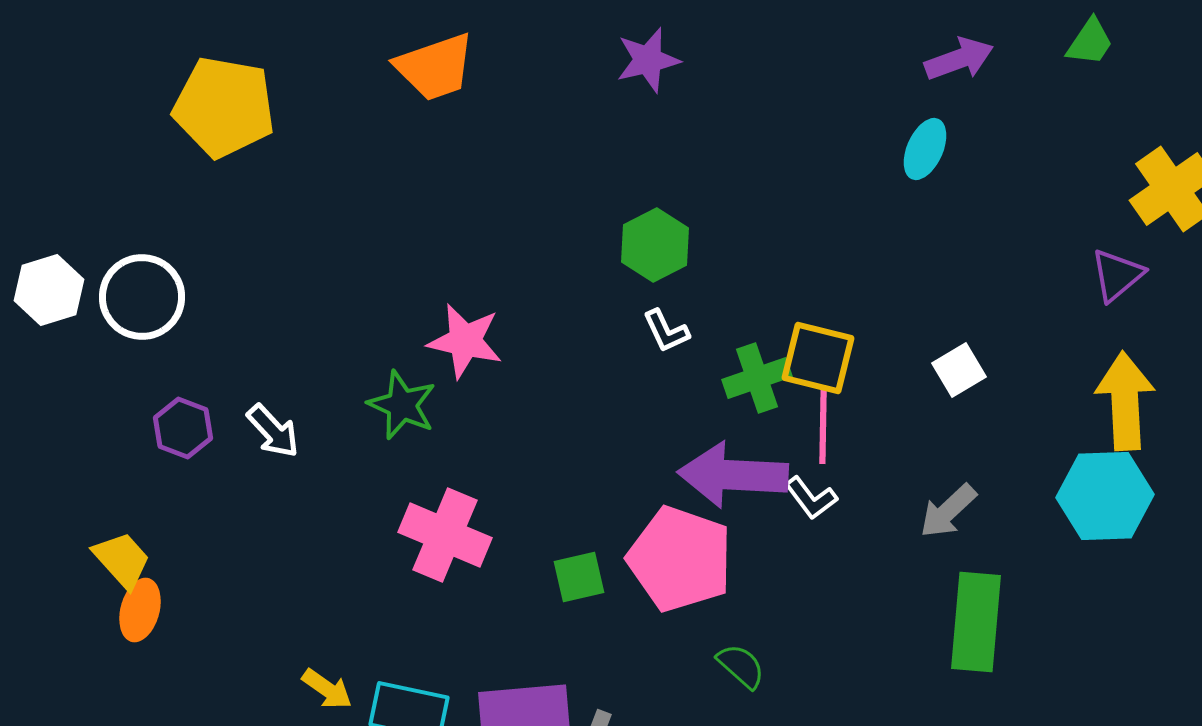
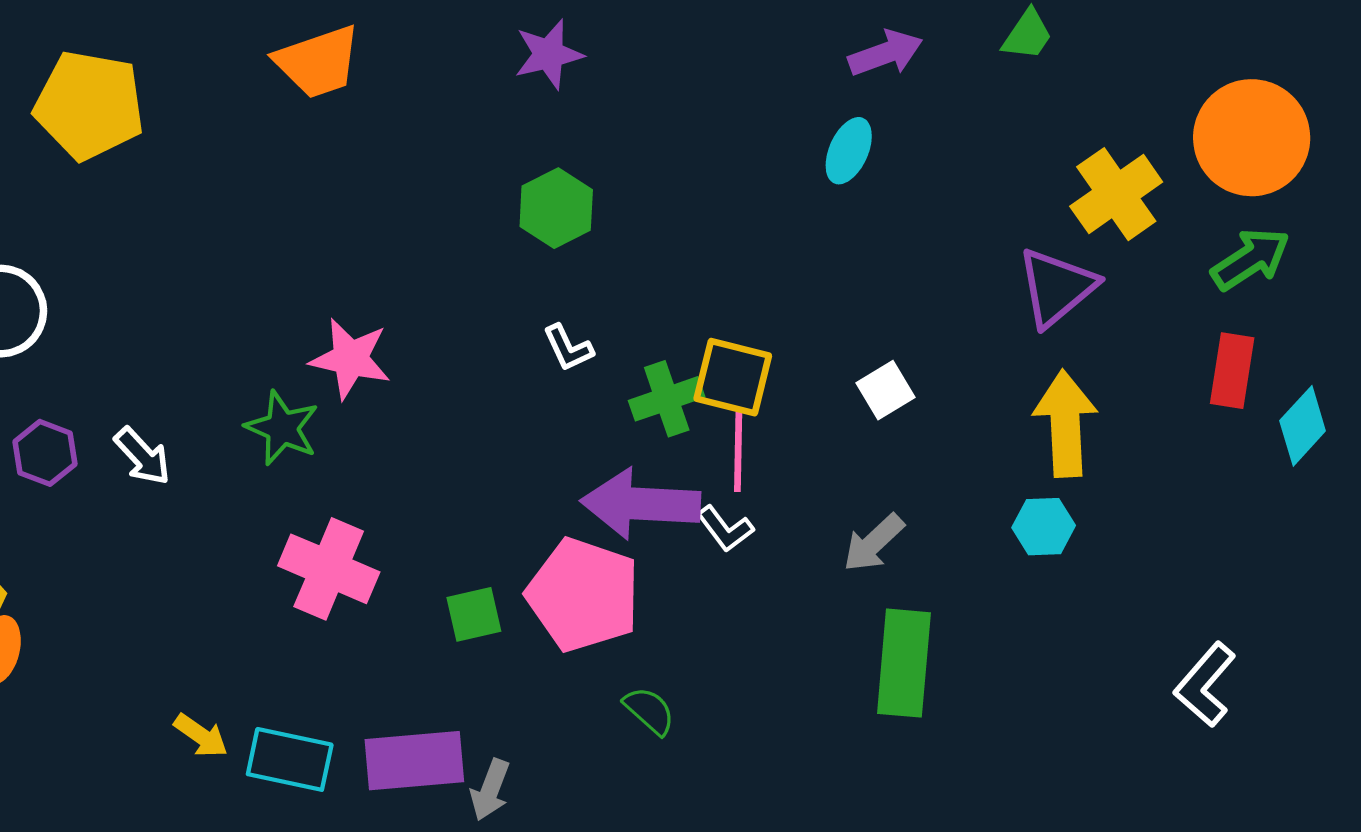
green hexagon: (655, 245) -> (556, 208), moved
purple triangle: (1117, 275) -> (1057, 287), size x1.4
cyan hexagon: (1105, 496) -> (1044, 527), size x0.6

